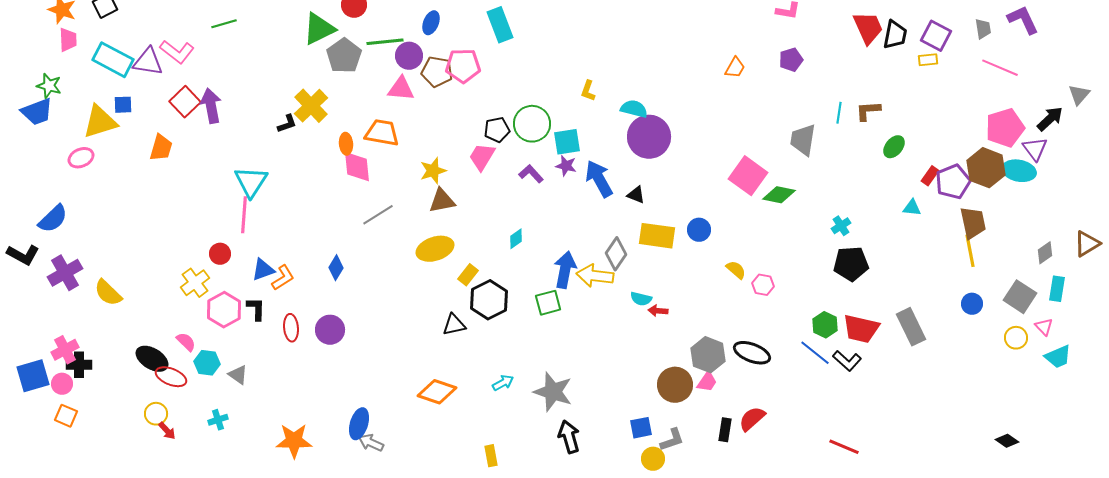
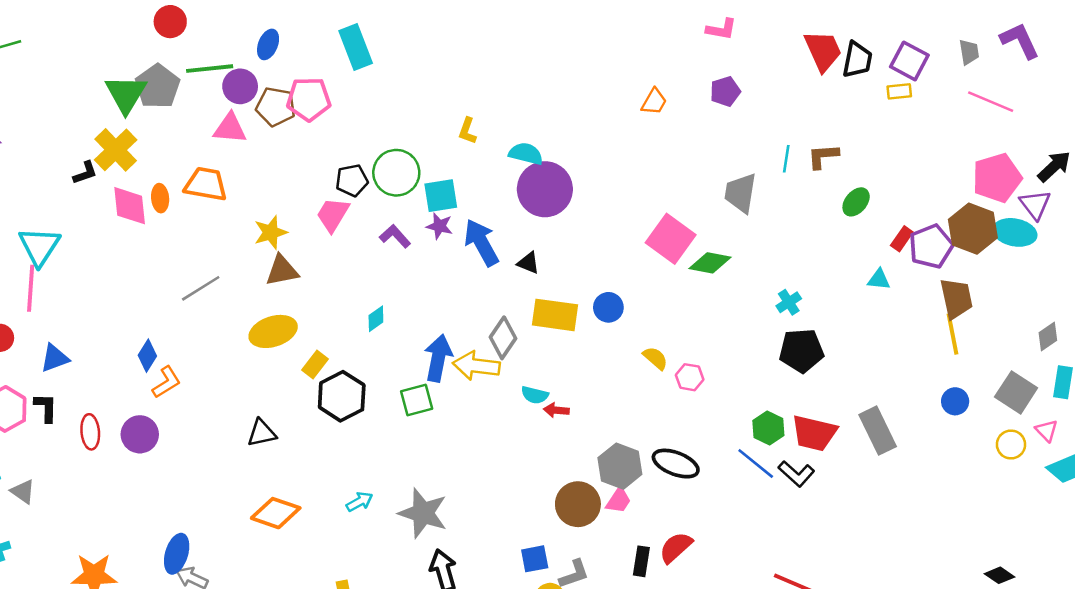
green triangle: (319, 29) -> (126, 94), moved, turned -33
pink diamond: (357, 167) -> (130, 206), moved
orange L-shape: (283, 278) -> (166, 382), moved
black triangle: (454, 325) -> (262, 433), moved

